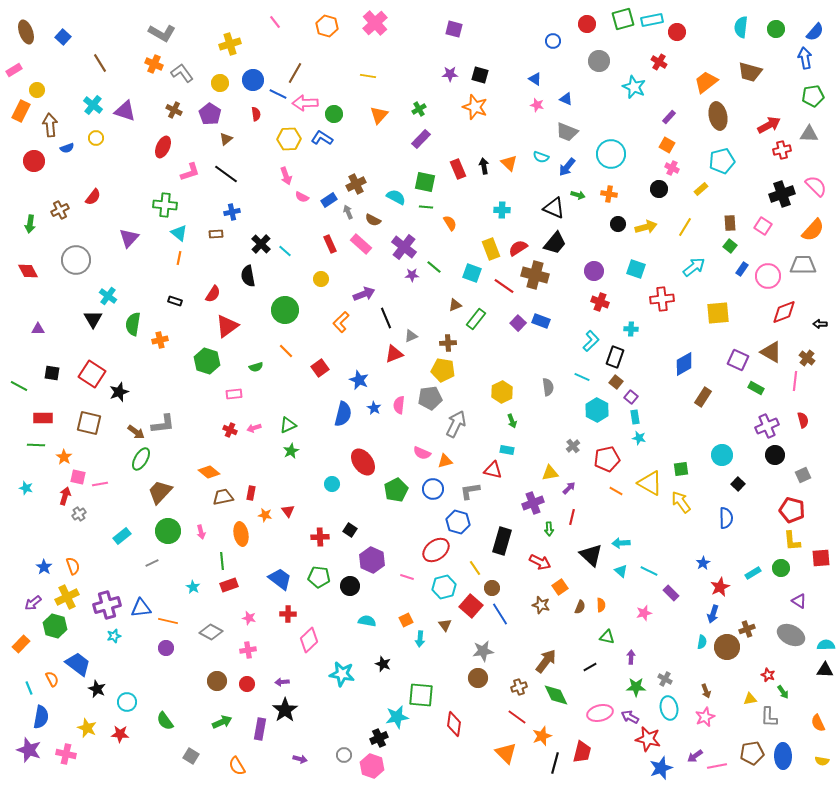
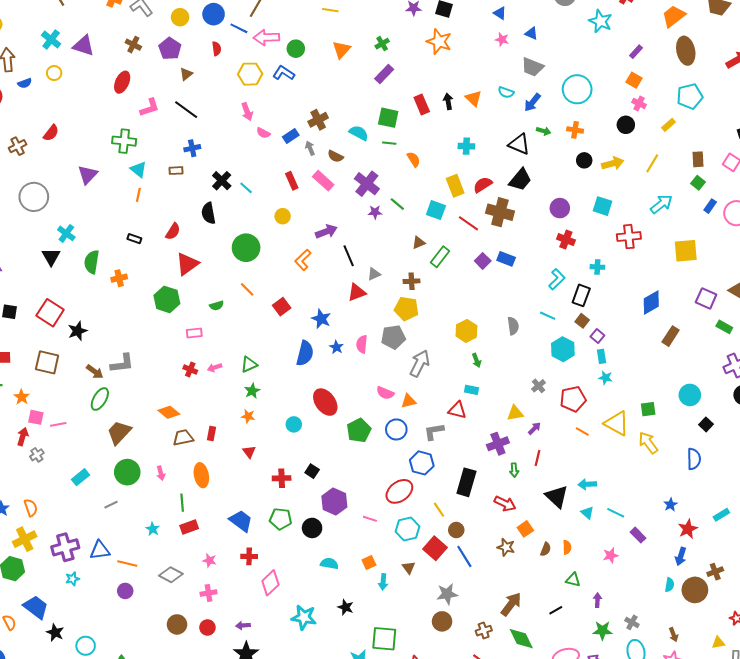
orange star: (265, 515) -> (248, 416), moved

